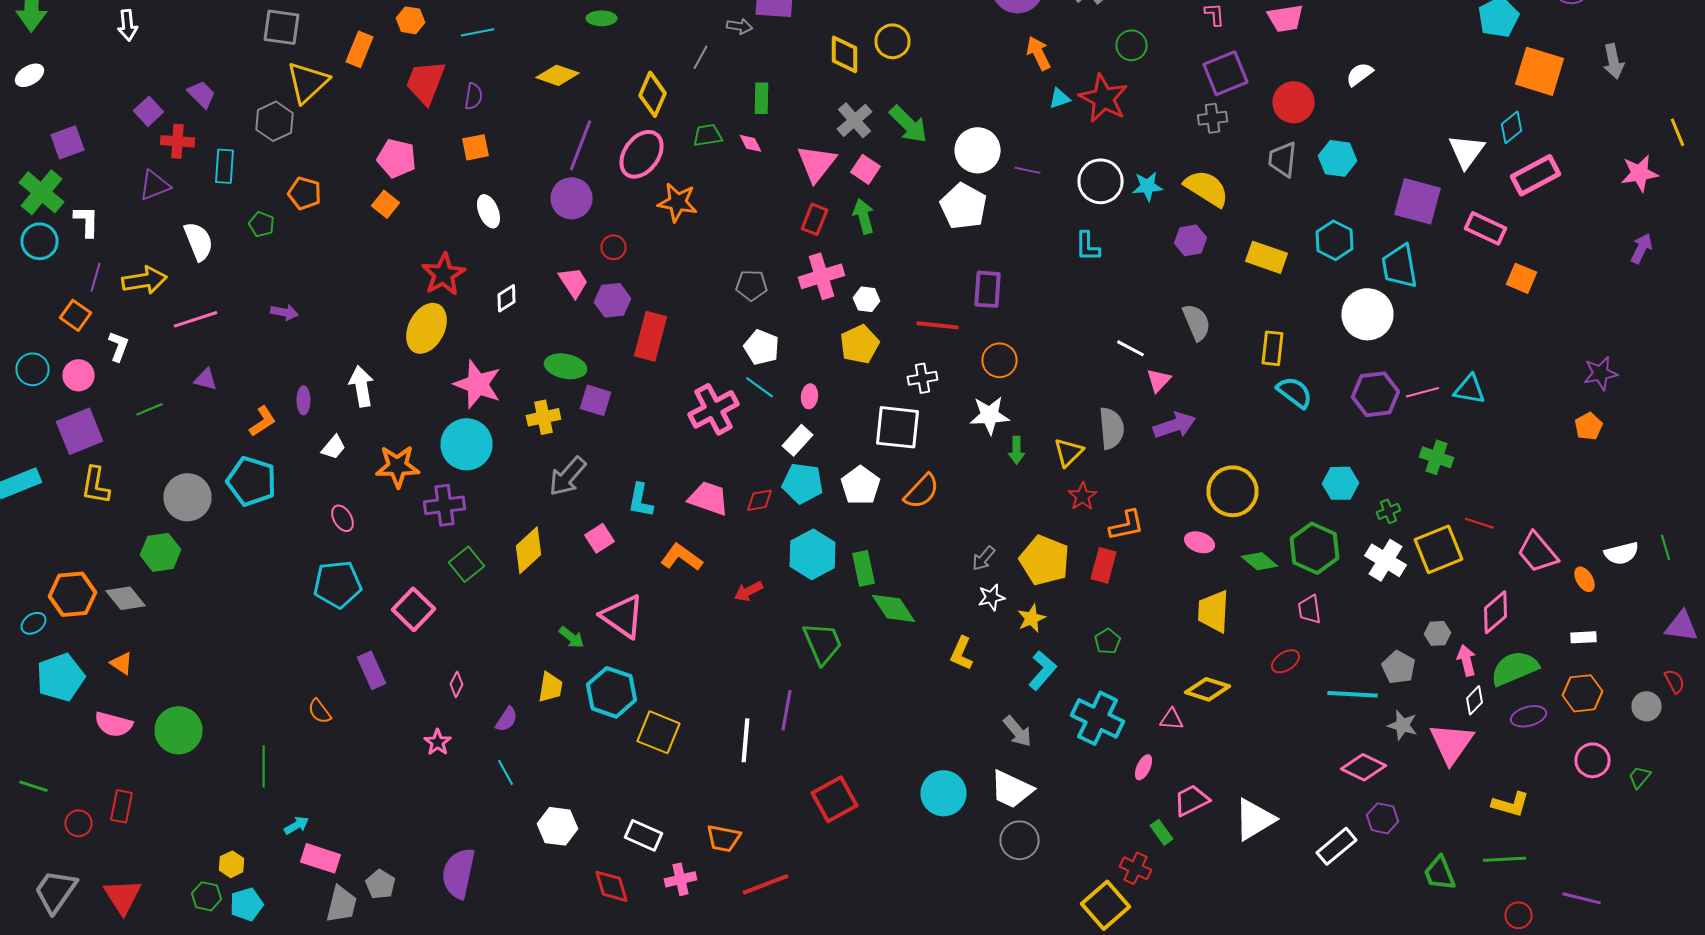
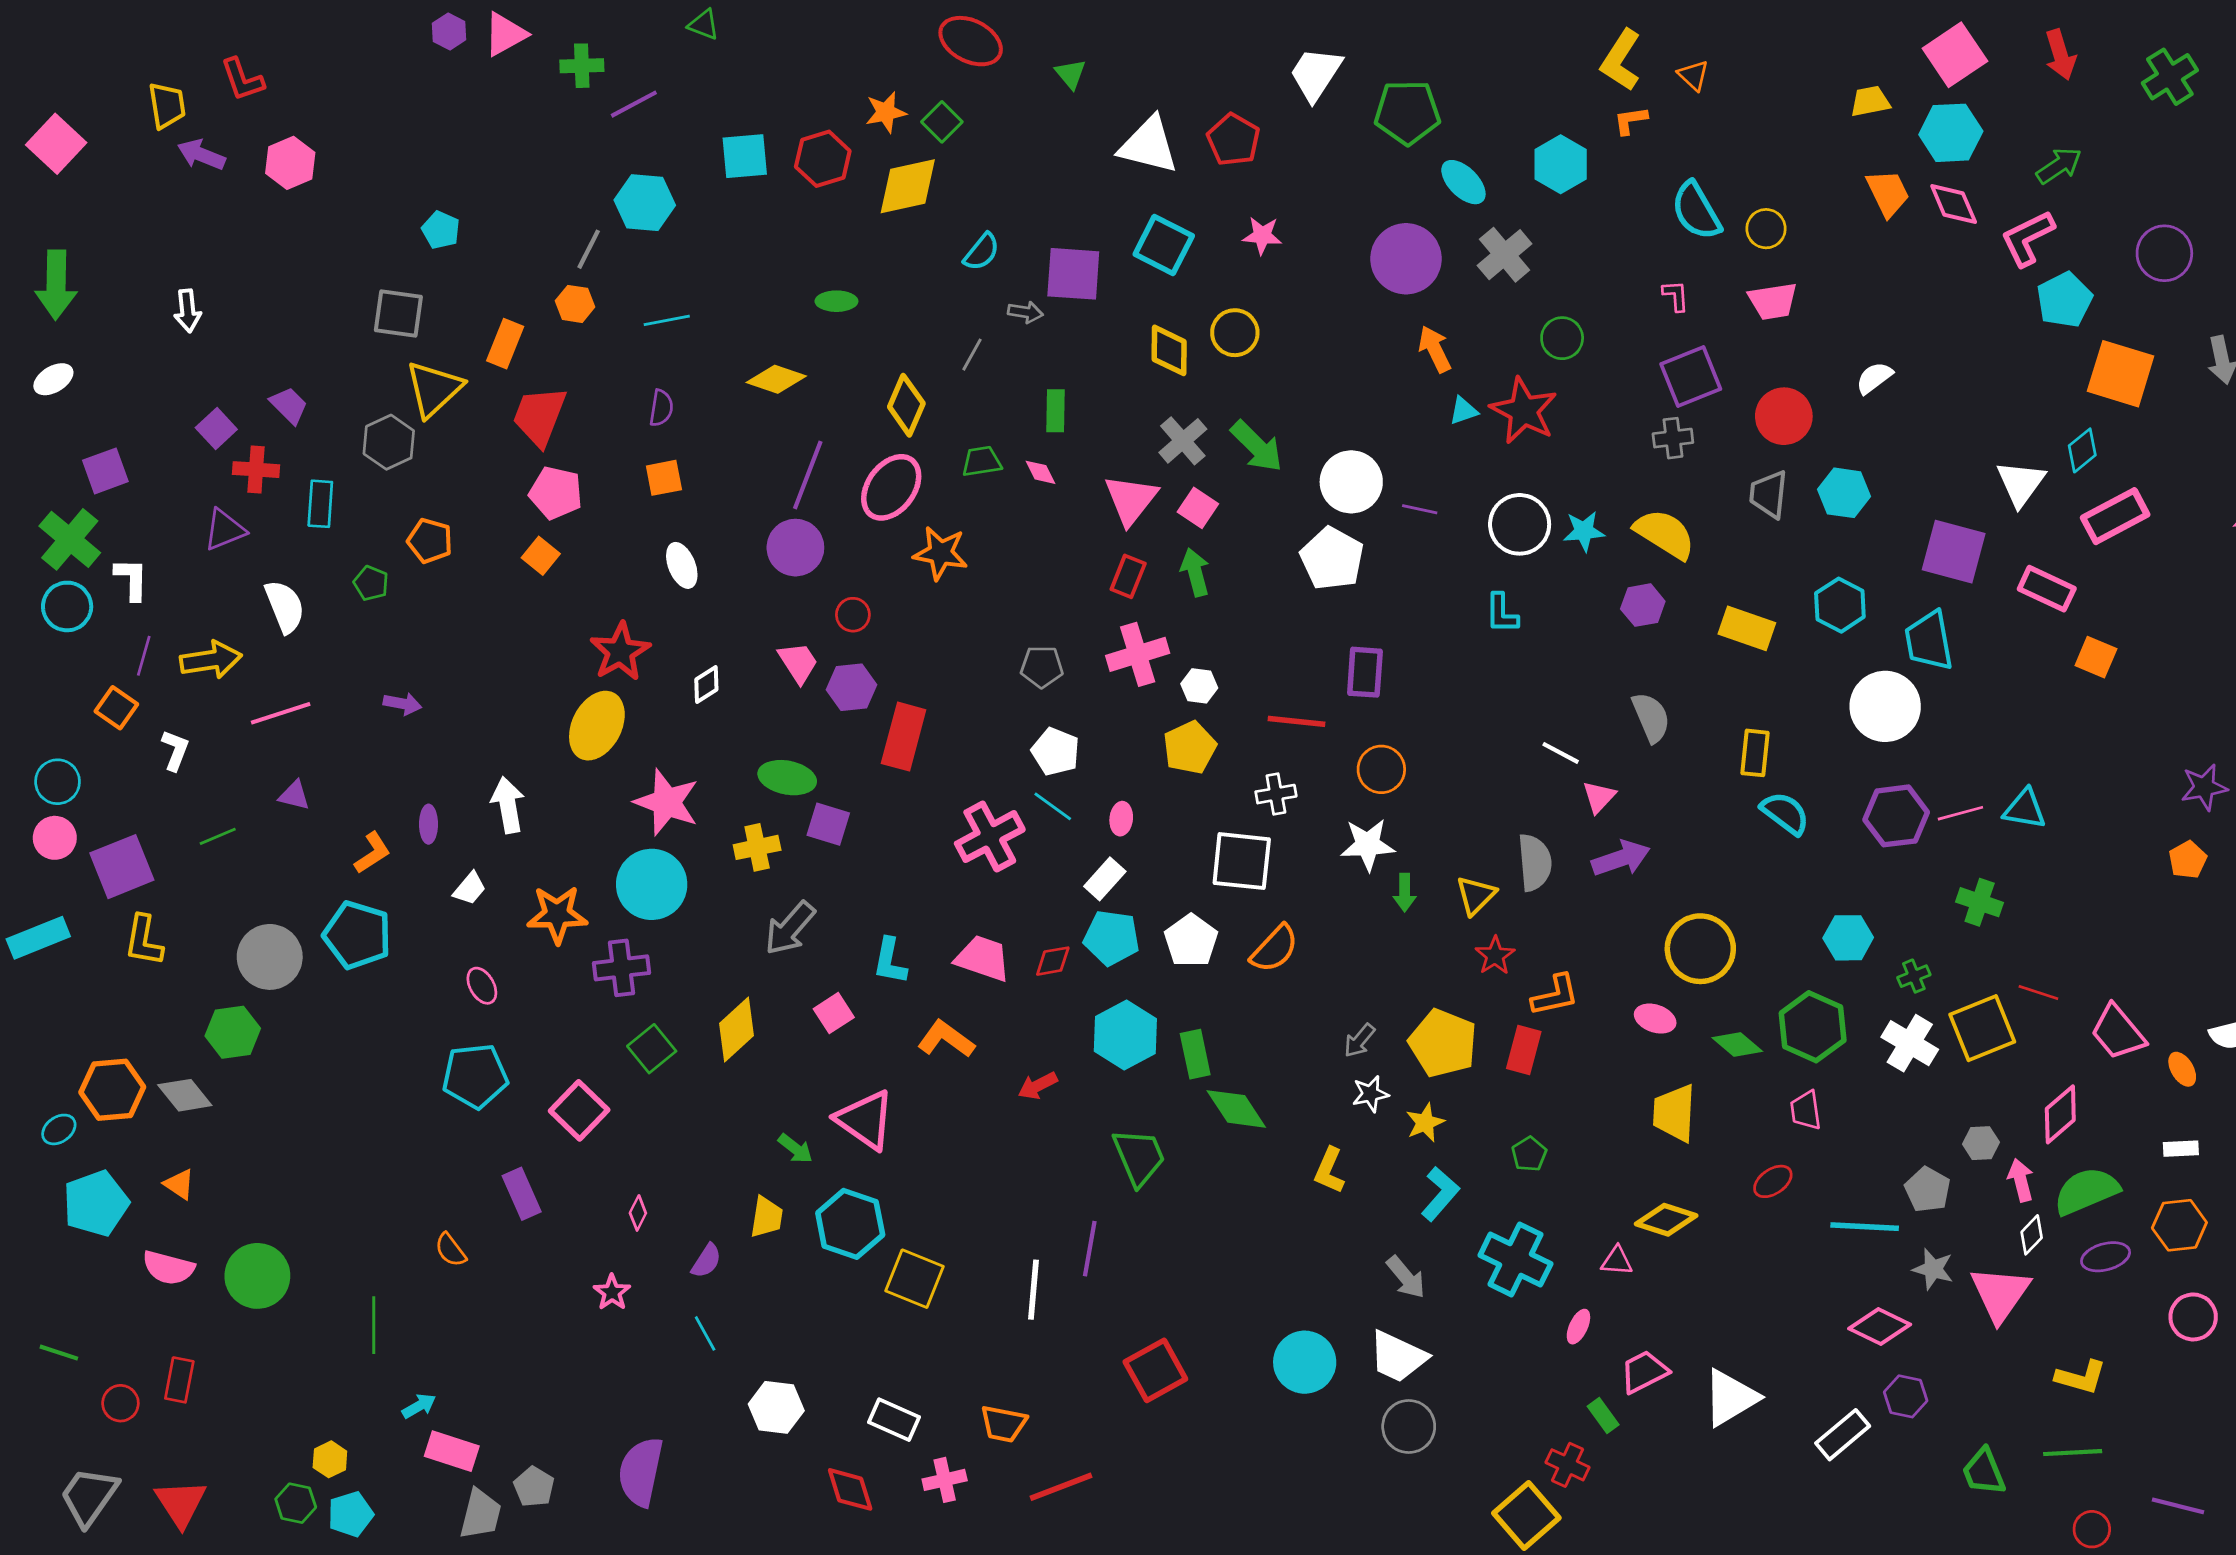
red trapezoid: (426, 82) -> (539, 416), moved
pink circle: (78, 375) -> (55, 838), moved

